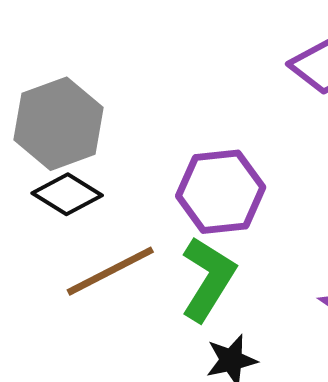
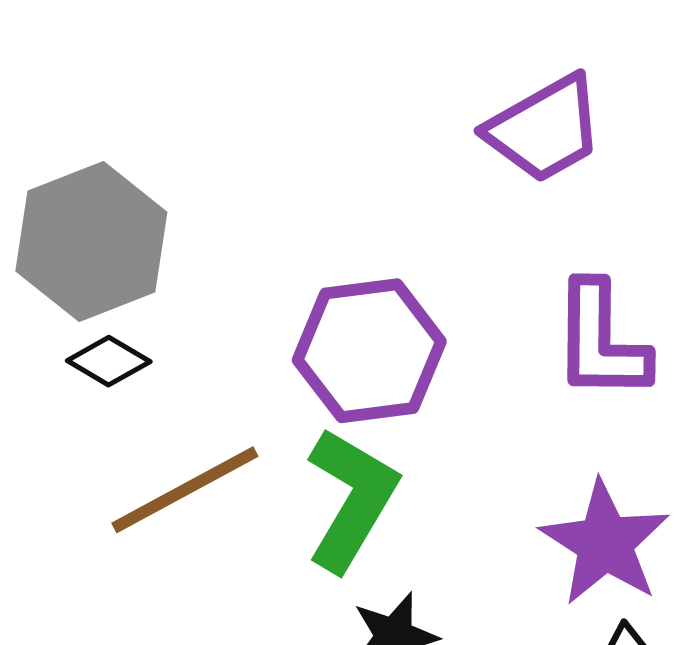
black diamond: (67, 194) -> (109, 361), size x0.7

